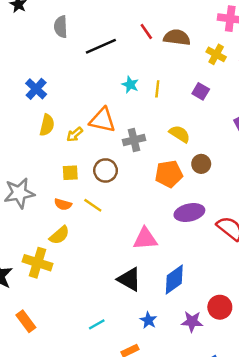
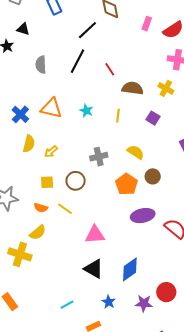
brown semicircle: (177, 37) -> (133, 88), moved
black line: (101, 46) -> (78, 61), moved, turned -40
cyan star: (130, 85) -> (86, 111), moved
orange triangle: (102, 120) -> (51, 108), moved
orange pentagon: (169, 174) -> (126, 184), turned -30
pink triangle: (145, 239) -> (95, 235), moved

